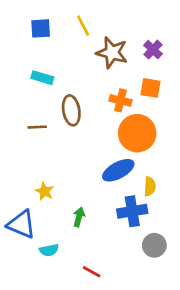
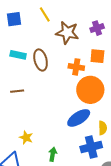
purple cross: (153, 50) -> (97, 28), turned 32
brown ellipse: (71, 110) -> (41, 60), moved

